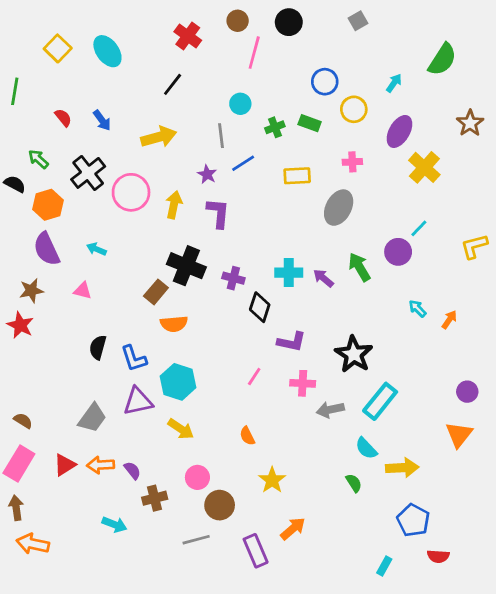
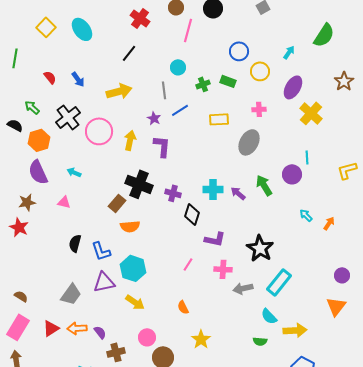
cyan line: (419, 228) -> (307, 157), turned -48
green semicircle: (354, 483) -> (260, 341), turned 128

